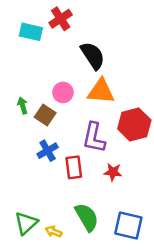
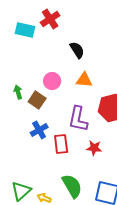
black semicircle: (93, 56) -> (77, 50), size x0.7
orange triangle: (101, 91) -> (84, 80), size x0.7

